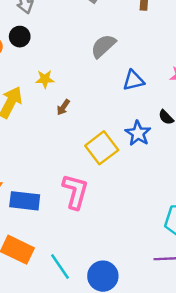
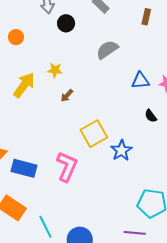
black circle: (20, 37) -> (66, 23), moved
blue triangle: (133, 80) -> (140, 81), moved
blue star: (138, 133) -> (121, 150), moved

